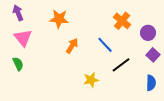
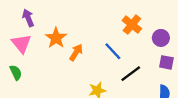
purple arrow: (18, 13) -> (28, 18), moved
orange star: (59, 19) -> (56, 38), moved, turned 30
purple square: (153, 55) -> (166, 62), turned -32

